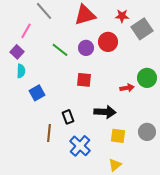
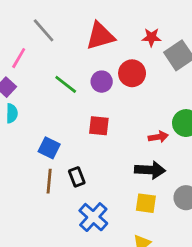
blue square: (37, 93) -> (49, 148), moved, turned -35
black arrow: (105, 112) -> (150, 170), moved
brown line: (49, 133) -> (49, 181), moved

